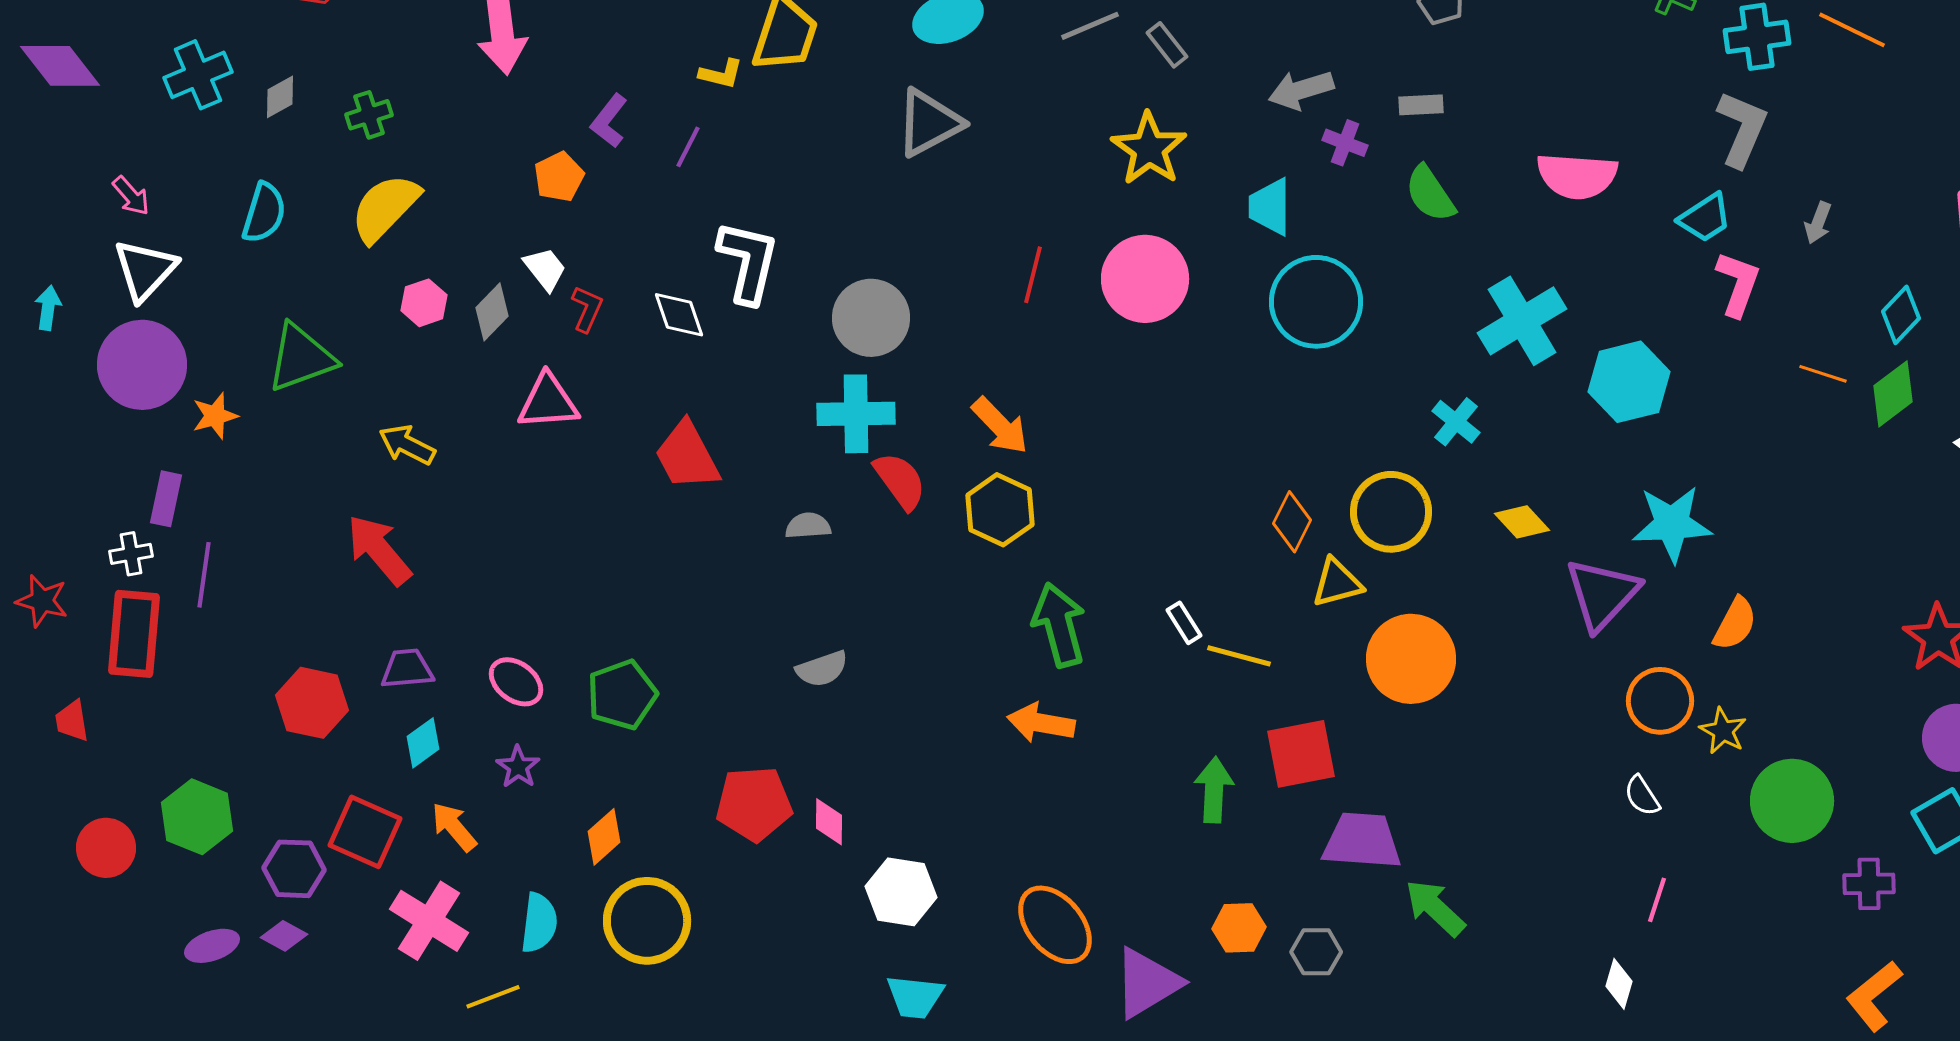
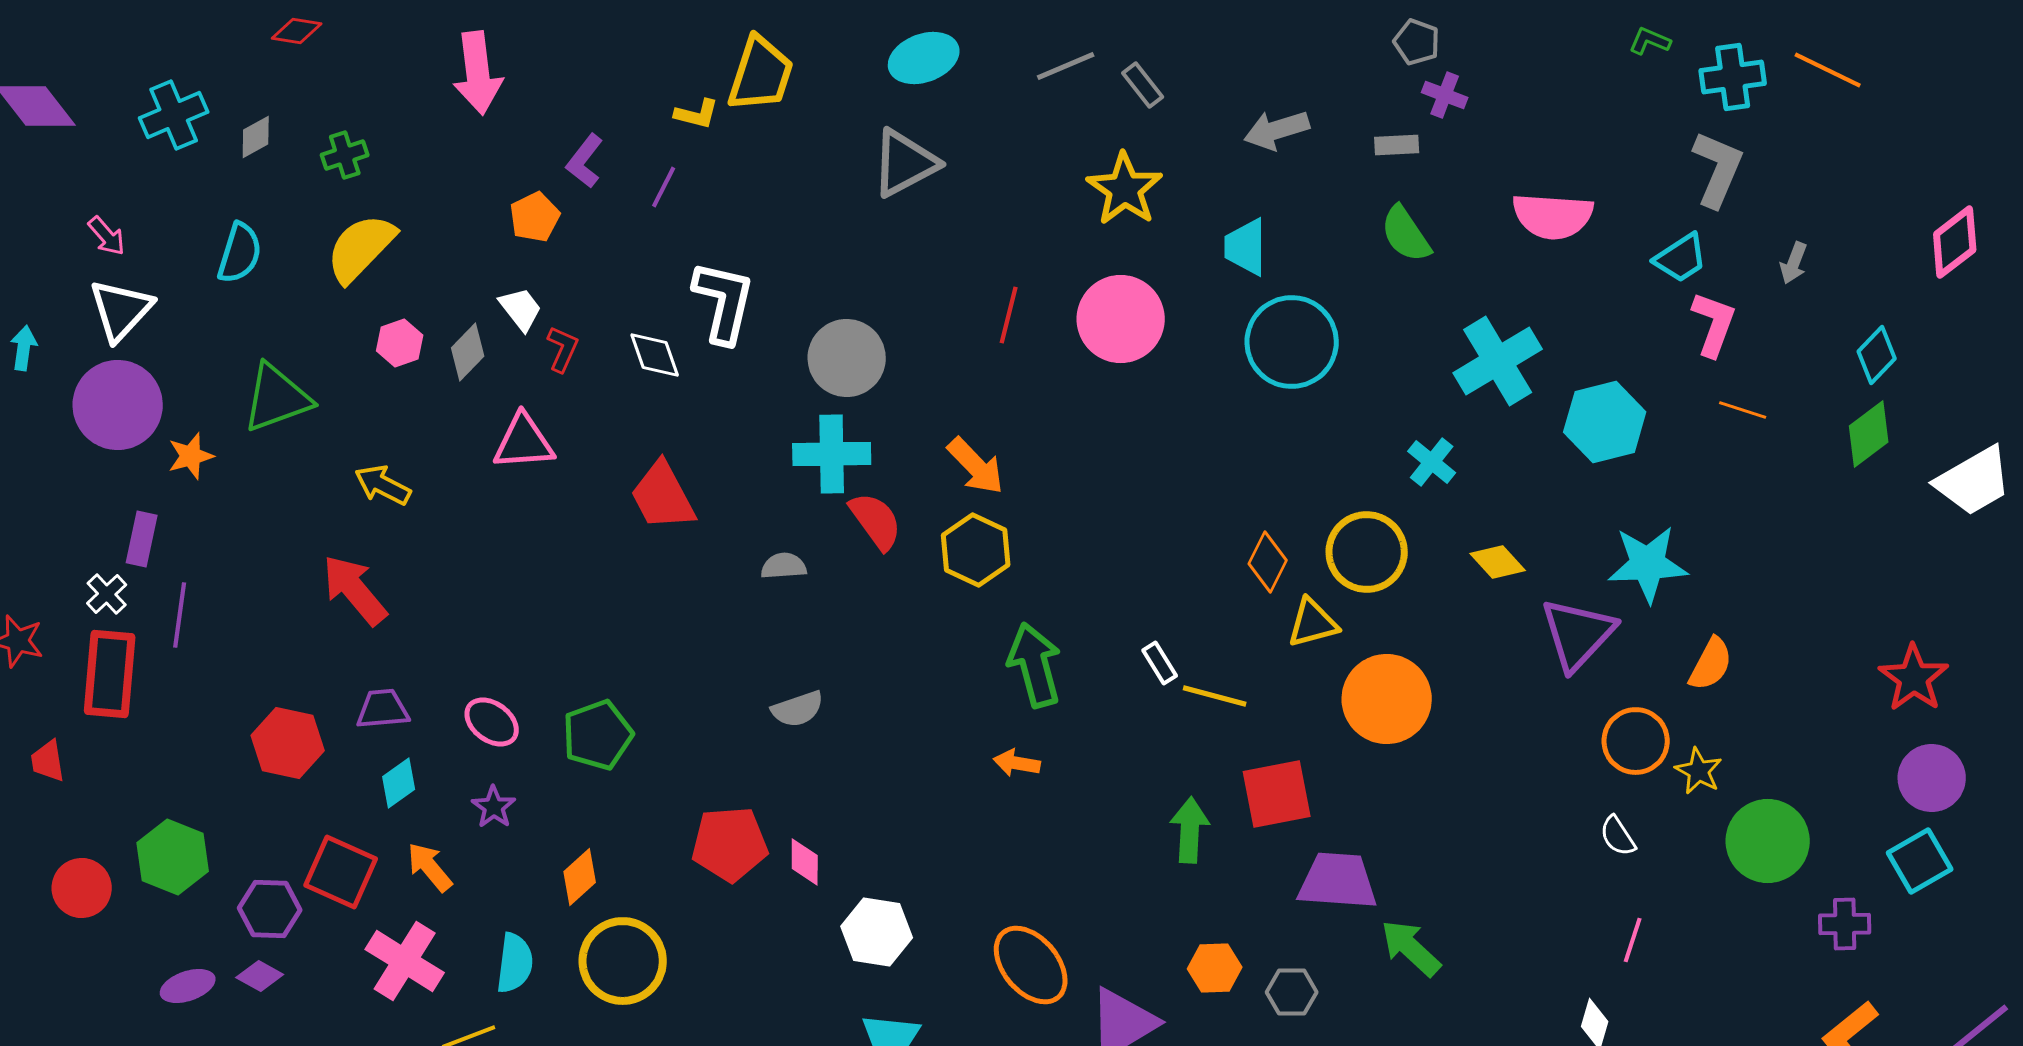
purple cross: (1345, 143) -> (1445, 95), moved
orange line: (1823, 374) -> (1743, 410), moved
white cross: (131, 554) -> (107, 594), turned -33
orange arrow: (1041, 723) -> (1017, 763), size x0.7

